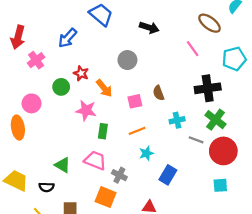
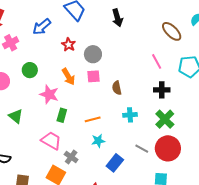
black arrow: (149, 28) -> (117, 18), moved, turned 48
pink line: (193, 49) -> (157, 61), moved
red star: (81, 73) -> (69, 45), moved
black cross: (208, 88) -> (162, 90), size x0.7
pink square: (135, 101) -> (94, 76), moved
gray line: (196, 140) -> (142, 149), moved
green triangle: (62, 165) -> (16, 116), moved

